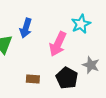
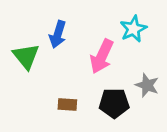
black pentagon: (67, 78) -> (114, 103), turned -30

